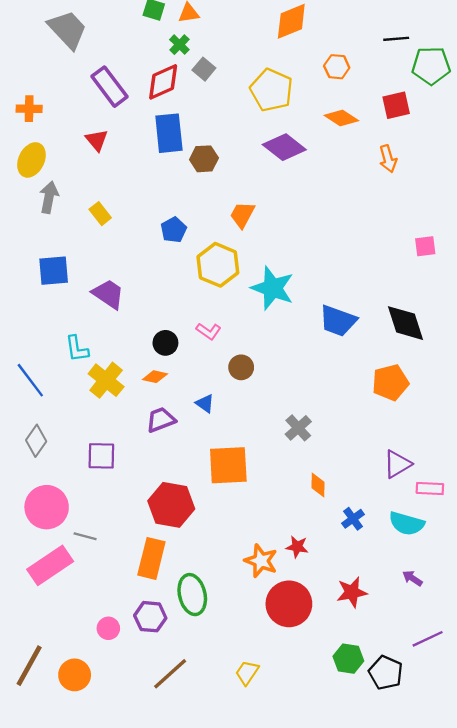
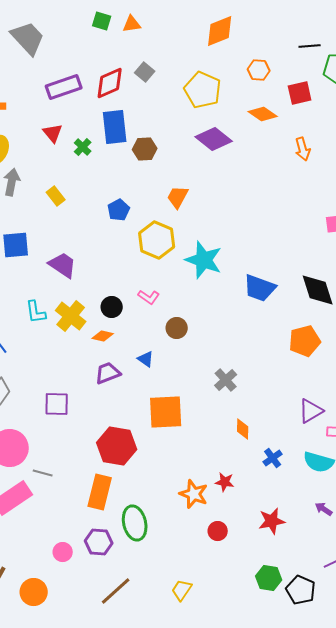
green cross: (179, 45) -> (83, 147), moved
purple rectangle: (110, 87) -> (64, 87), turned -72
red square: (396, 105) -> (300, 93), moved
yellow cross: (106, 380) -> (71, 316), moved
red circle: (289, 604) -> (218, 531), size x0.5

